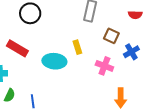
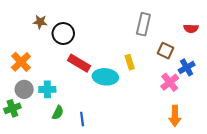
black circle: (30, 13) -> (63, 34), moved
red rectangle: (17, 48) -> (79, 63), moved
pink cross: (104, 66) -> (170, 82), moved, turned 30

